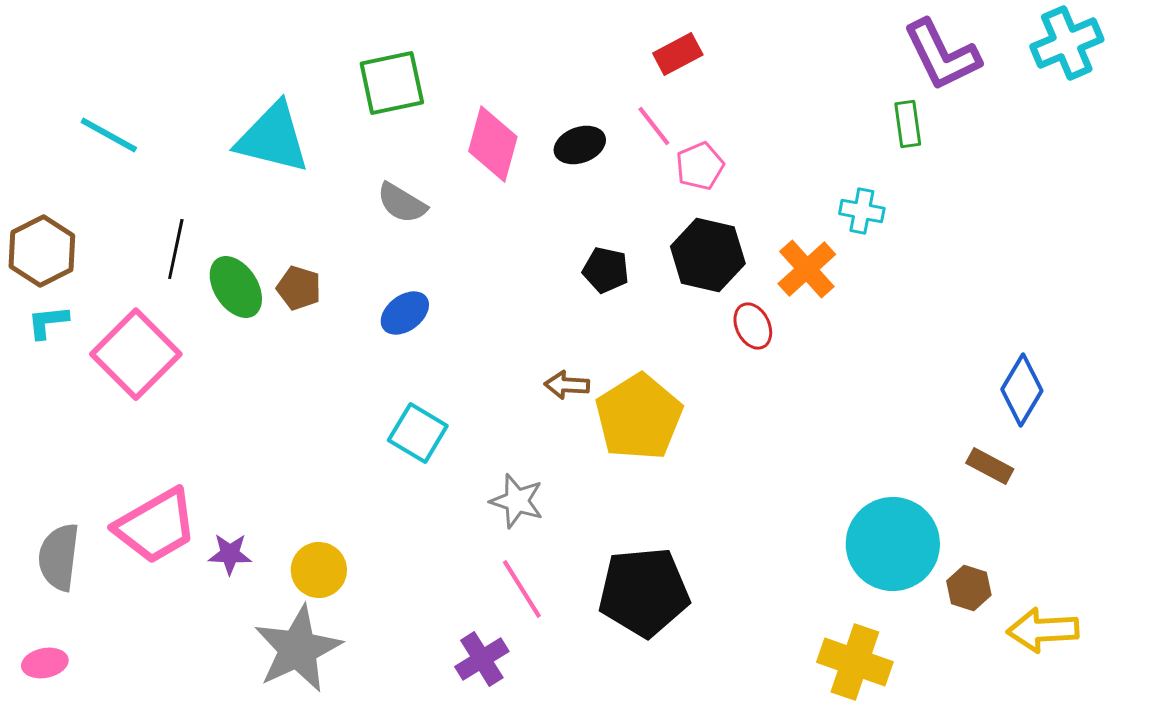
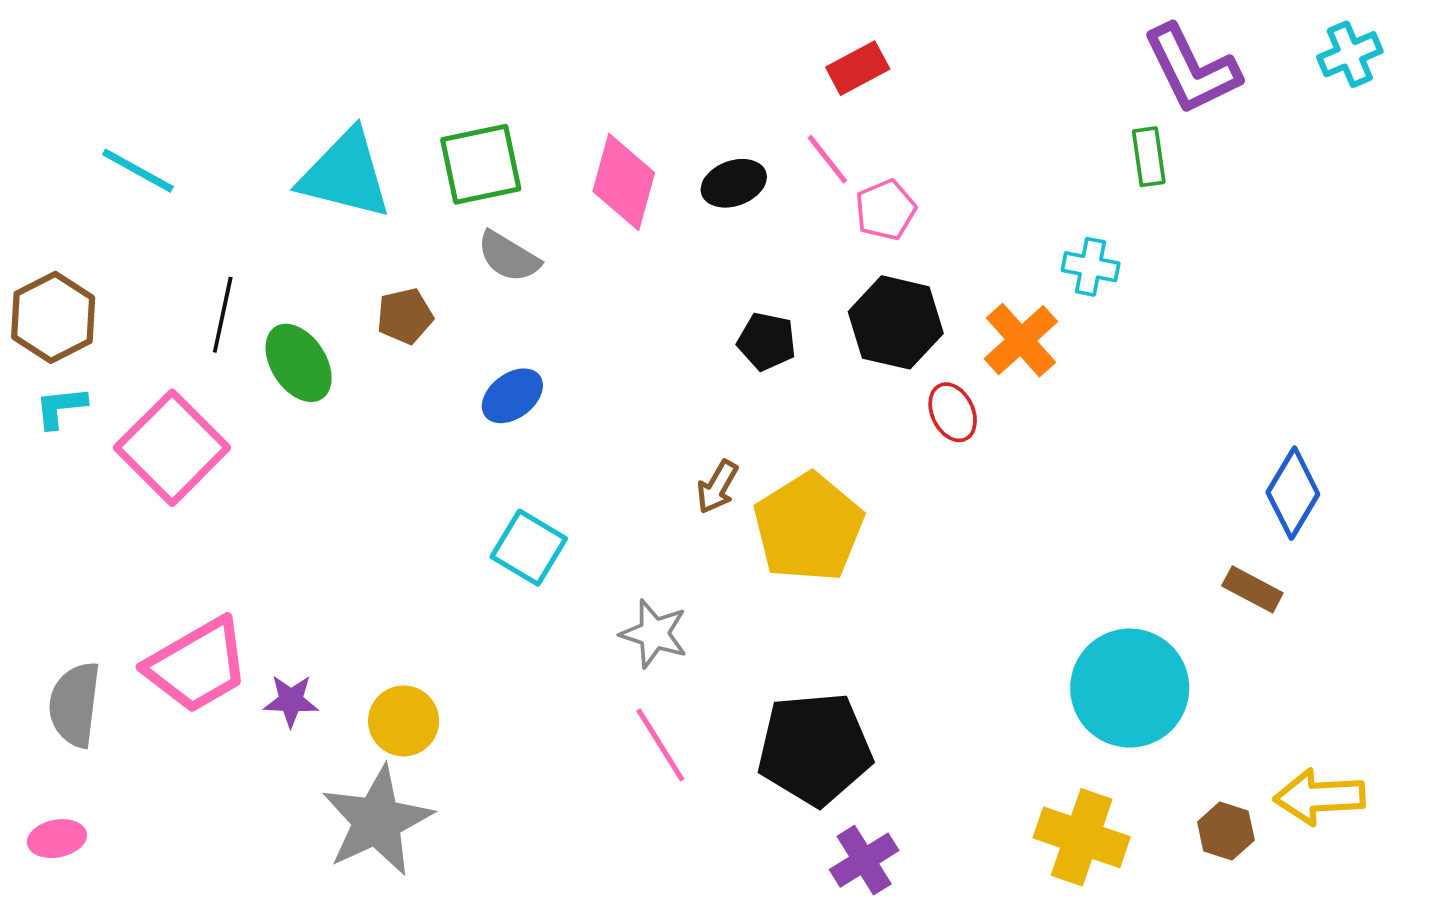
cyan cross: (1067, 43) -> (1350, 54), size x0.7
green square: (392, 83) -> (481, 164), moved
brown pentagon: (299, 288) -> (405, 316), moved, turned -30
brown arrow: (567, 385) -> (717, 487), turned -63
brown hexagon: (969, 588) -> (1226, 831), moved
purple cross: (482, 659) -> (864, 860), moved

